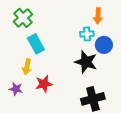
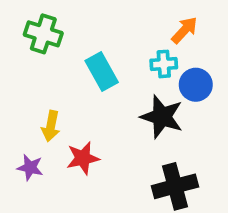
orange arrow: (98, 16) -> (184, 30), turned -140
green cross: (23, 18) -> (43, 34), turned -30
cyan rectangle: (36, 44) -> (102, 72), moved

